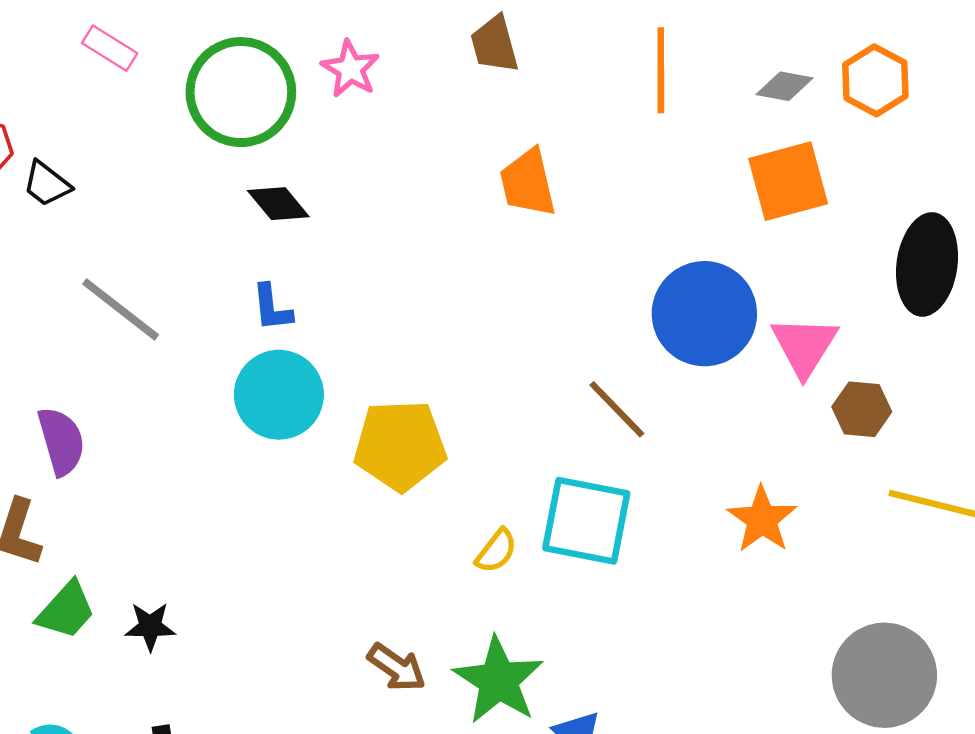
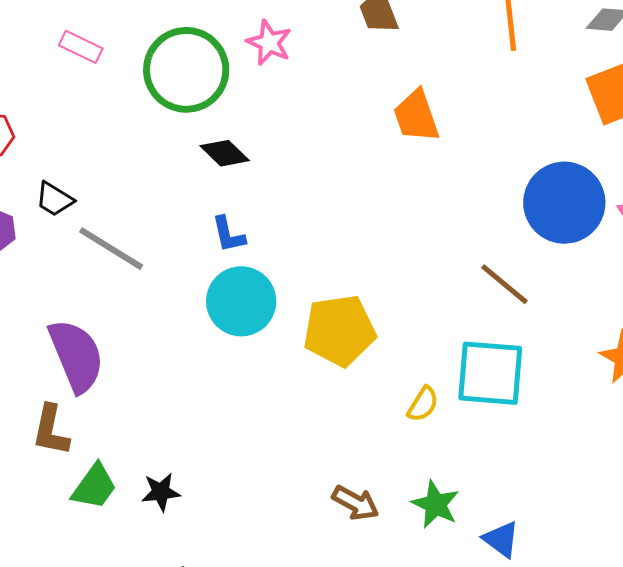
black trapezoid: (47, 184) -> (54, 199), moved
purple semicircle: (61, 441) -> (76, 356), size x1.4
green star: (498, 680) -> (436, 504), size x0.7

